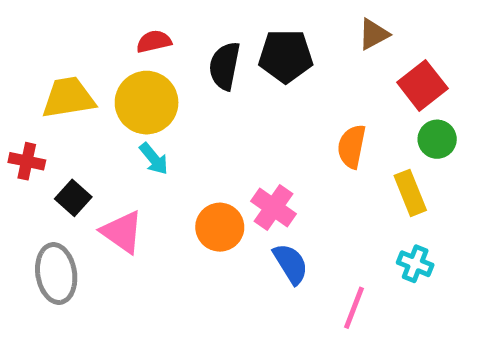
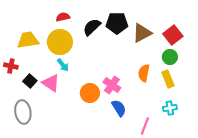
brown triangle: (374, 34) -> (142, 33), moved, size x1.5
black semicircle: (225, 66) -> (92, 27), turned 36
green circle: (437, 139) -> (170, 57), moved
orange semicircle: (352, 147) -> (144, 73), moved
pink triangle: (122, 232) -> (51, 83), moved
cyan cross: (415, 264) -> (170, 108), turned -32

